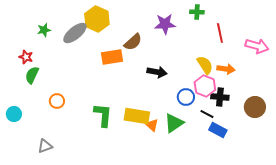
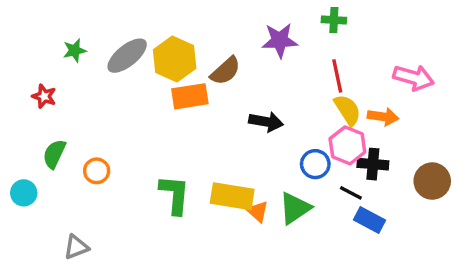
yellow hexagon: (97, 19) -> (175, 59), moved
red line: (220, 33) -> (337, 76), moved
pink arrow: (257, 46) -> (414, 78), moved
green semicircle: (32, 75) -> (54, 154), moved

